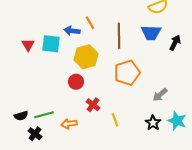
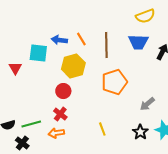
orange line: (90, 23) -> (81, 39), moved
red triangle: (28, 45) -> (15, 68), moved
red cross: (93, 105) -> (60, 114), moved

